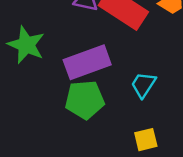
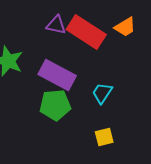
purple rectangle: (87, 62) -> (57, 75), turned 48

